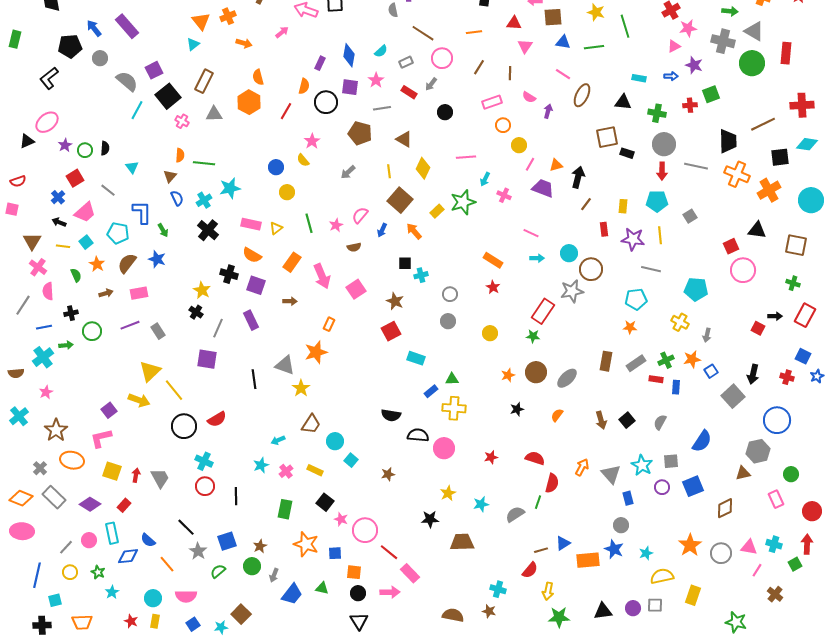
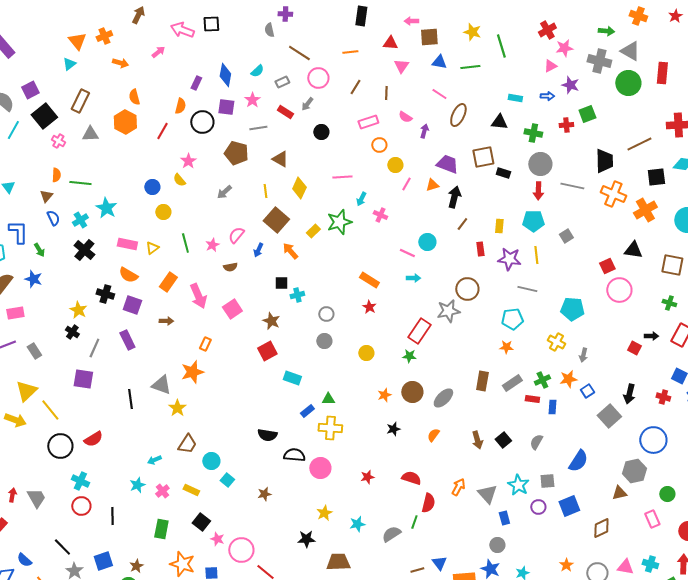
cyan star: (230, 188) -> (106, 208), turned -30
purple trapezoid: (543, 188) -> (447, 164), moved
cyan circle: (569, 253) -> (427, 242), moved
blue triangle: (563, 543) -> (439, 563), turned -35
orange star: (690, 545) -> (566, 565), size x0.6

